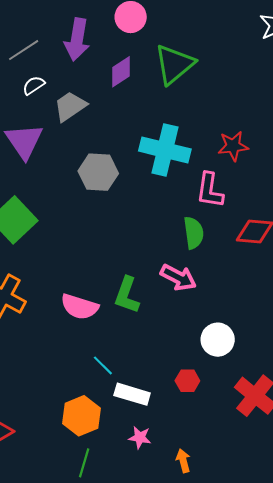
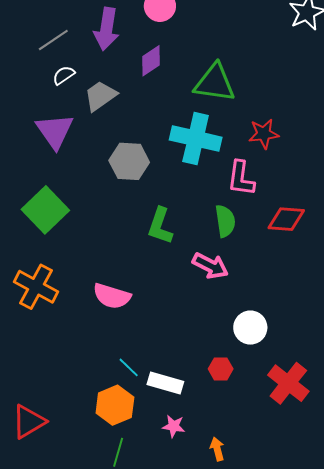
green triangle: (174, 64) -> (215, 83), moved, turned 48
green L-shape: (127, 295) -> (160, 226), moved
cyan line: (103, 365) -> (129, 367), moved

